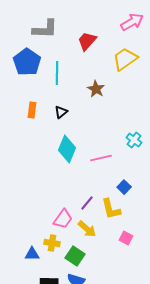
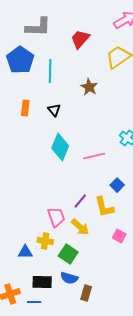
black triangle: (61, 112) -> (54, 110), turned -32
pink trapezoid: (63, 219) -> (56, 217), turned -55

